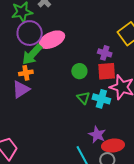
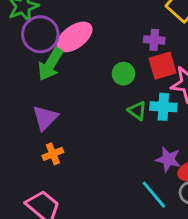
orange cross: (26, 73) -> (53, 154), moved

